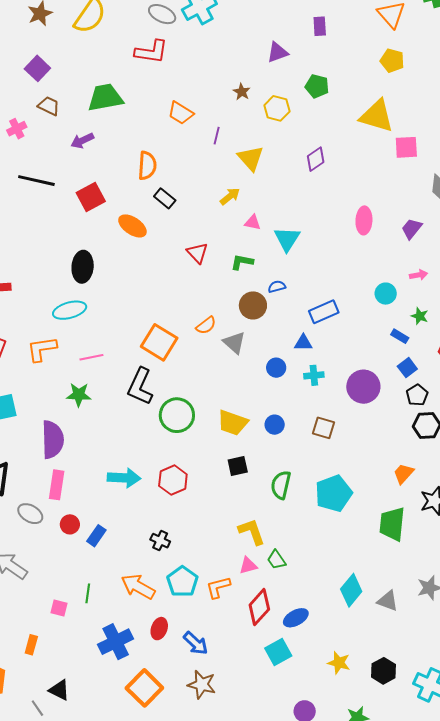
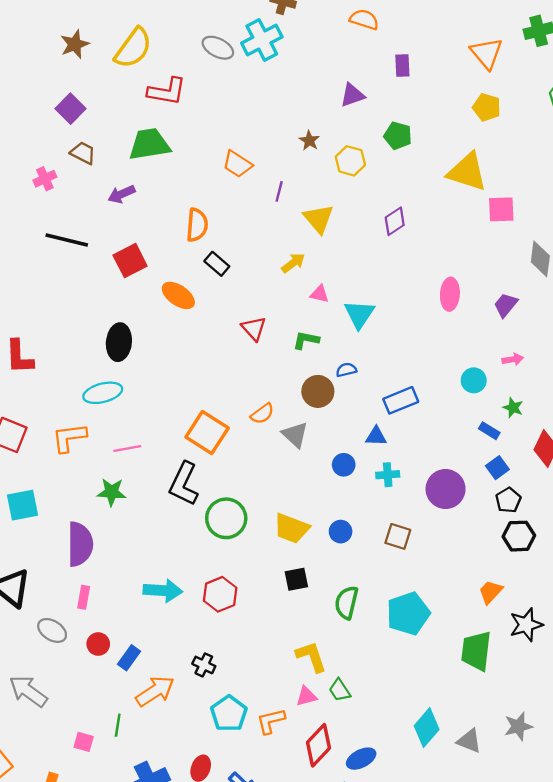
red L-shape: (151, 52) -> (167, 91), moved
pink rectangle: (57, 485) -> (84, 597), size x0.7
orange arrow: (138, 587) -> (155, 691), moved, turned 116

